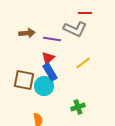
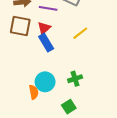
brown square: (24, 80) -> (20, 26), moved
cyan circle: (44, 86) -> (45, 82), moved

